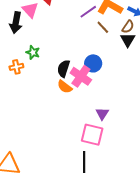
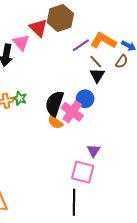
black triangle: (128, 40) -> (97, 75), moved
green star: (33, 52) -> (20, 98), moved
black semicircle: (64, 69) -> (54, 103), size x1.4

